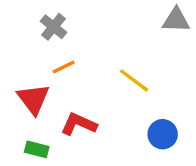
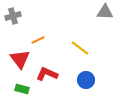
gray cross: (54, 27) -> (13, 16), moved, turned 35
blue circle: (163, 134) -> (86, 80), moved

